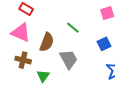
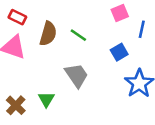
brown semicircle: (47, 42) -> (48, 34), moved
brown cross: (23, 60) -> (16, 105), moved, turned 35

